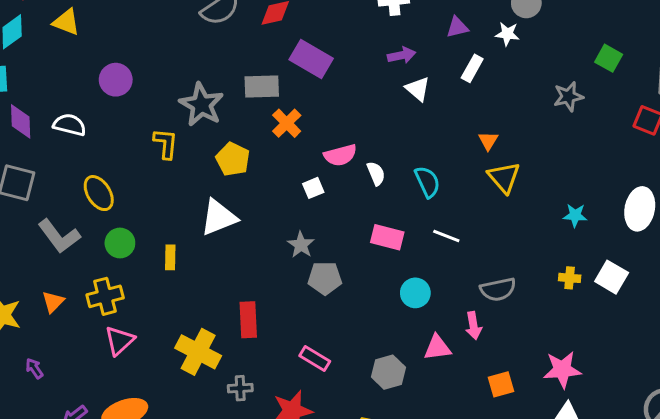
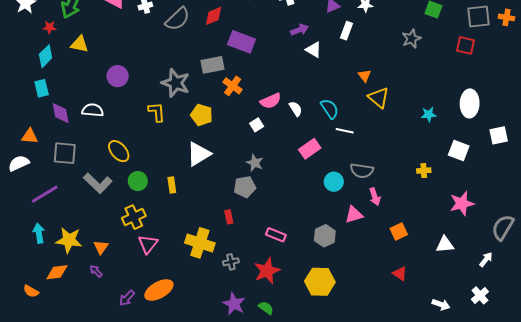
white line: (446, 236) -> (345, 131), moved
pink rectangle: (387, 237) -> (310, 149), turned -40
gray pentagon: (325, 278) -> (245, 187), moved
yellow cross: (570, 278) -> (424, 171), moved
gray semicircle: (498, 289) -> (362, 171), moved, turned 30
orange triangle: (53, 302) -> (101, 247), moved
red rectangle: (248, 320) -> (229, 217), size x0.6
pink star: (562, 370) -> (462, 203), moved

